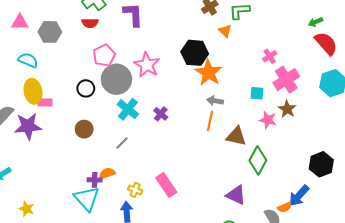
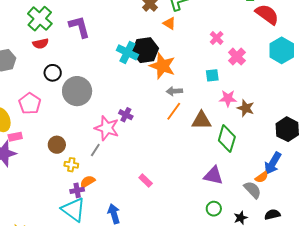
pink pentagon: (104, 55) -> (30, 104), moved
pink star: (147, 65) -> (107, 128), moved
pink cross: (286, 80) -> (237, 57), size x0.7
black circle: (86, 88) -> (53, 73), moved
pink rectangle: (45, 102) -> (15, 137), moved
cyan cross: (128, 109) -> (127, 52), moved
brown star: (287, 109) -> (246, 108), moved
orange line: (210, 121) -> (174, 111), turned 36
pink rectangle: (166, 185) -> (146, 180), size x0.6
yellow cross: (135, 190) -> (71, 165), moved

